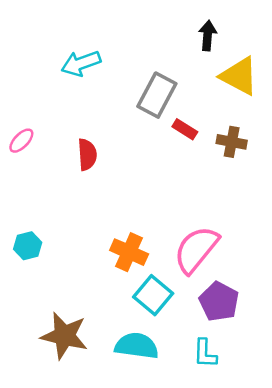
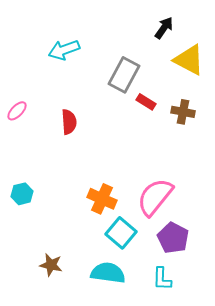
black arrow: (208, 35) -> (164, 28), turned 30
brown star: (64, 336) -> (51, 265), size x0.6

